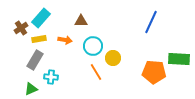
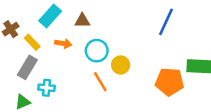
cyan rectangle: (41, 18) -> (50, 16), moved
yellow rectangle: (39, 39) -> (32, 42), turned 56

